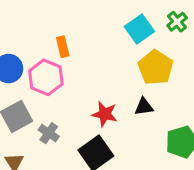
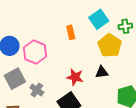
green cross: (177, 22) -> (125, 26), moved, turned 32
orange rectangle: (63, 47) -> (71, 32), moved

